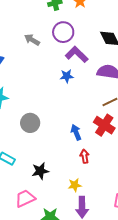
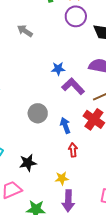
purple circle: (63, 32) -> (76, 16), moved
purple L-shape: (77, 54) -> (73, 86), moved
gray circle: (30, 123) -> (38, 113), moved

